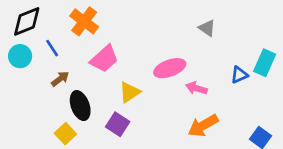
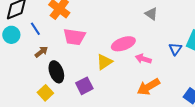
pink trapezoid: (104, 59) -> (74, 37), turned 50
blue triangle: (239, 75) -> (175, 49), turned -32
yellow triangle: (130, 92) -> (104, 62), moved
purple square: (118, 124) -> (84, 86), turned 30

